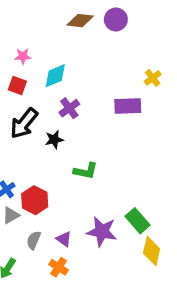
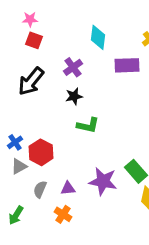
cyan diamond: (55, 76) -> (98, 37), moved, turned -60
red square: (17, 85) -> (34, 40), moved
black star: (54, 140) -> (74, 96), moved
purple triangle: (64, 239) -> (68, 188), turned -42

